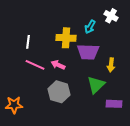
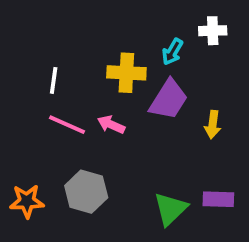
white cross: (111, 16) -> (213, 31), turned -32
purple trapezoid: (88, 52) -> (169, 100), turned -60
green triangle: (96, 85) -> (170, 209), moved
gray hexagon: (59, 92) -> (86, 192), moved

